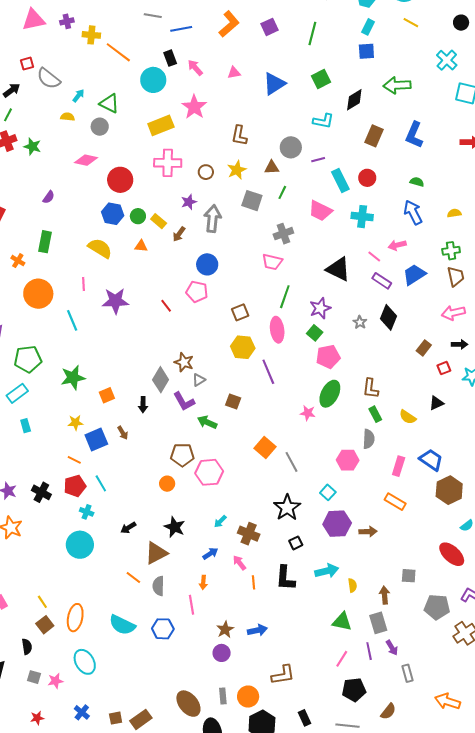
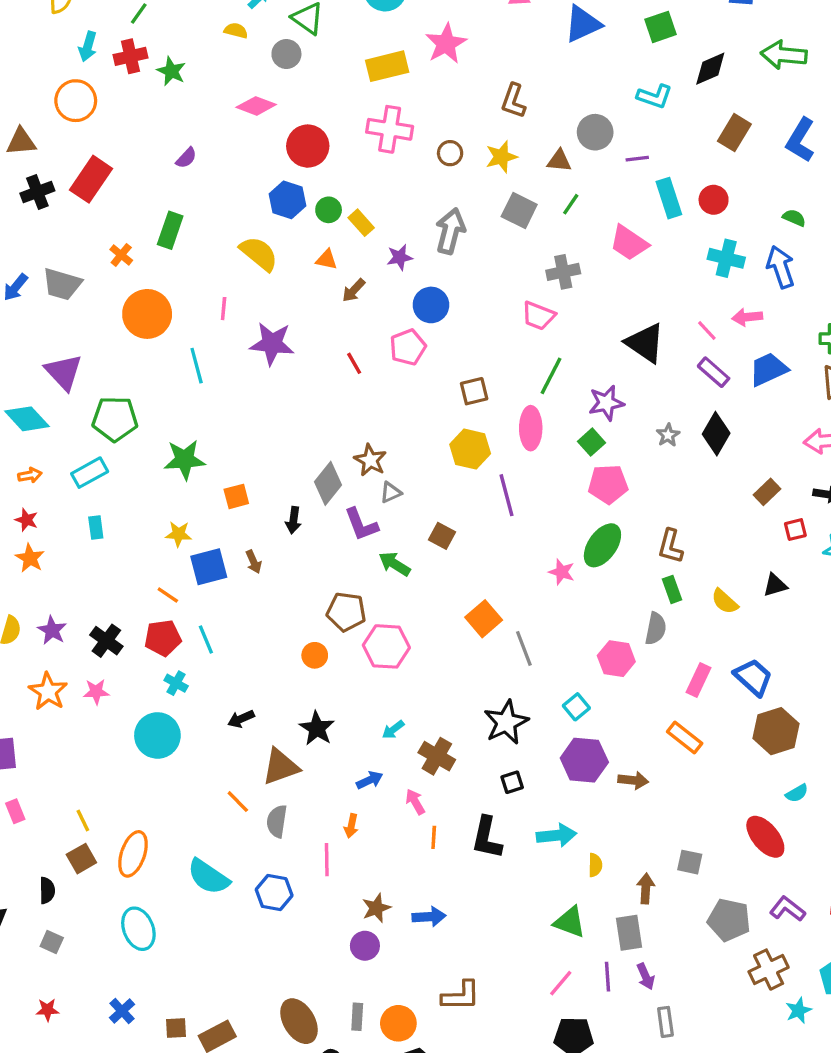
purple star: (189, 202) -> (400, 257), moved
cyan cross: (362, 217) -> (726, 258), moved
brown arrow: (179, 234) -> (354, 290), moved
pink pentagon: (197, 292) -> (408, 347), turned 30
pink star: (55, 681) -> (96, 692), moved

